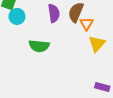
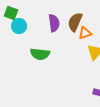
orange triangle: (86, 24) -> (85, 33), turned 40

